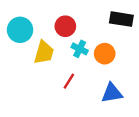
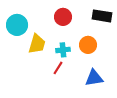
red circle: (65, 26) -> (63, 17), moved
cyan cross: (80, 49) -> (63, 50), moved, turned -32

